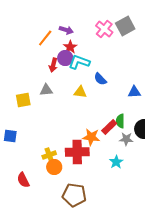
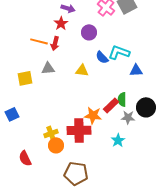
orange line: (45, 38) -> (39, 41), moved, turned 66
red star: (70, 47) -> (61, 23), moved
purple circle: (65, 58) -> (89, 32), moved
cyan L-shape: (79, 62) -> (119, 52), moved
blue square: (10, 136) -> (12, 114), turned -32

